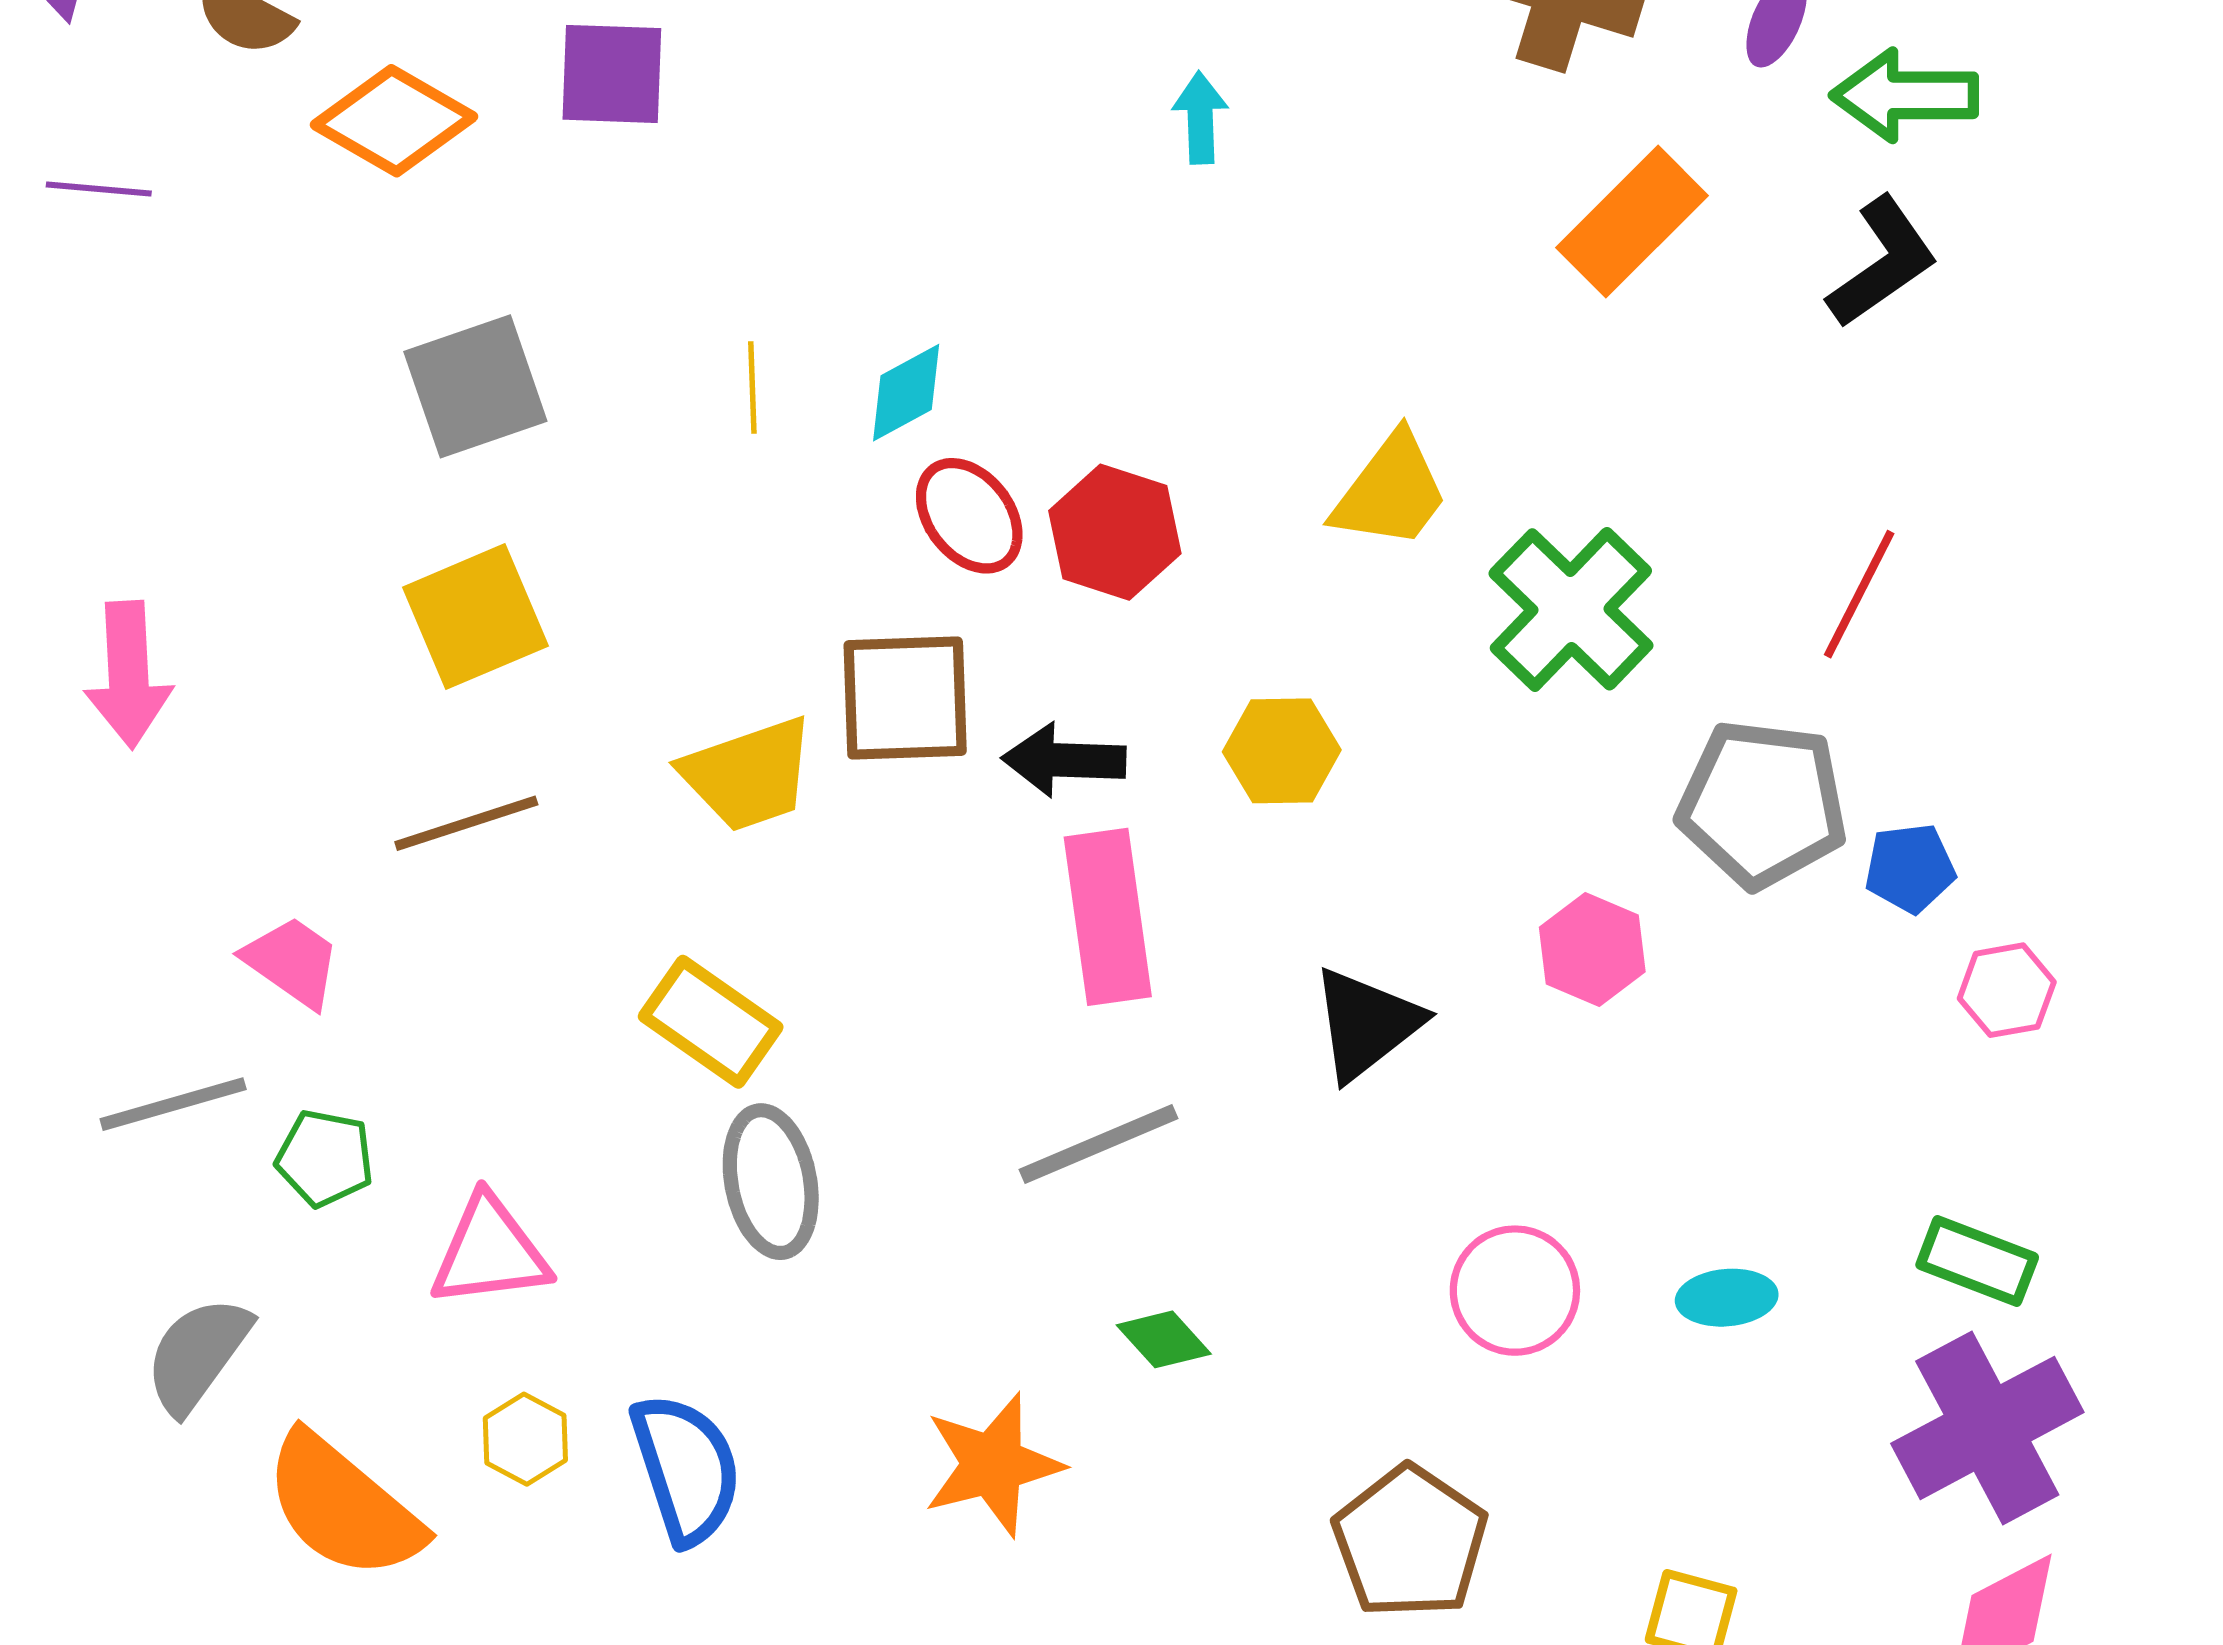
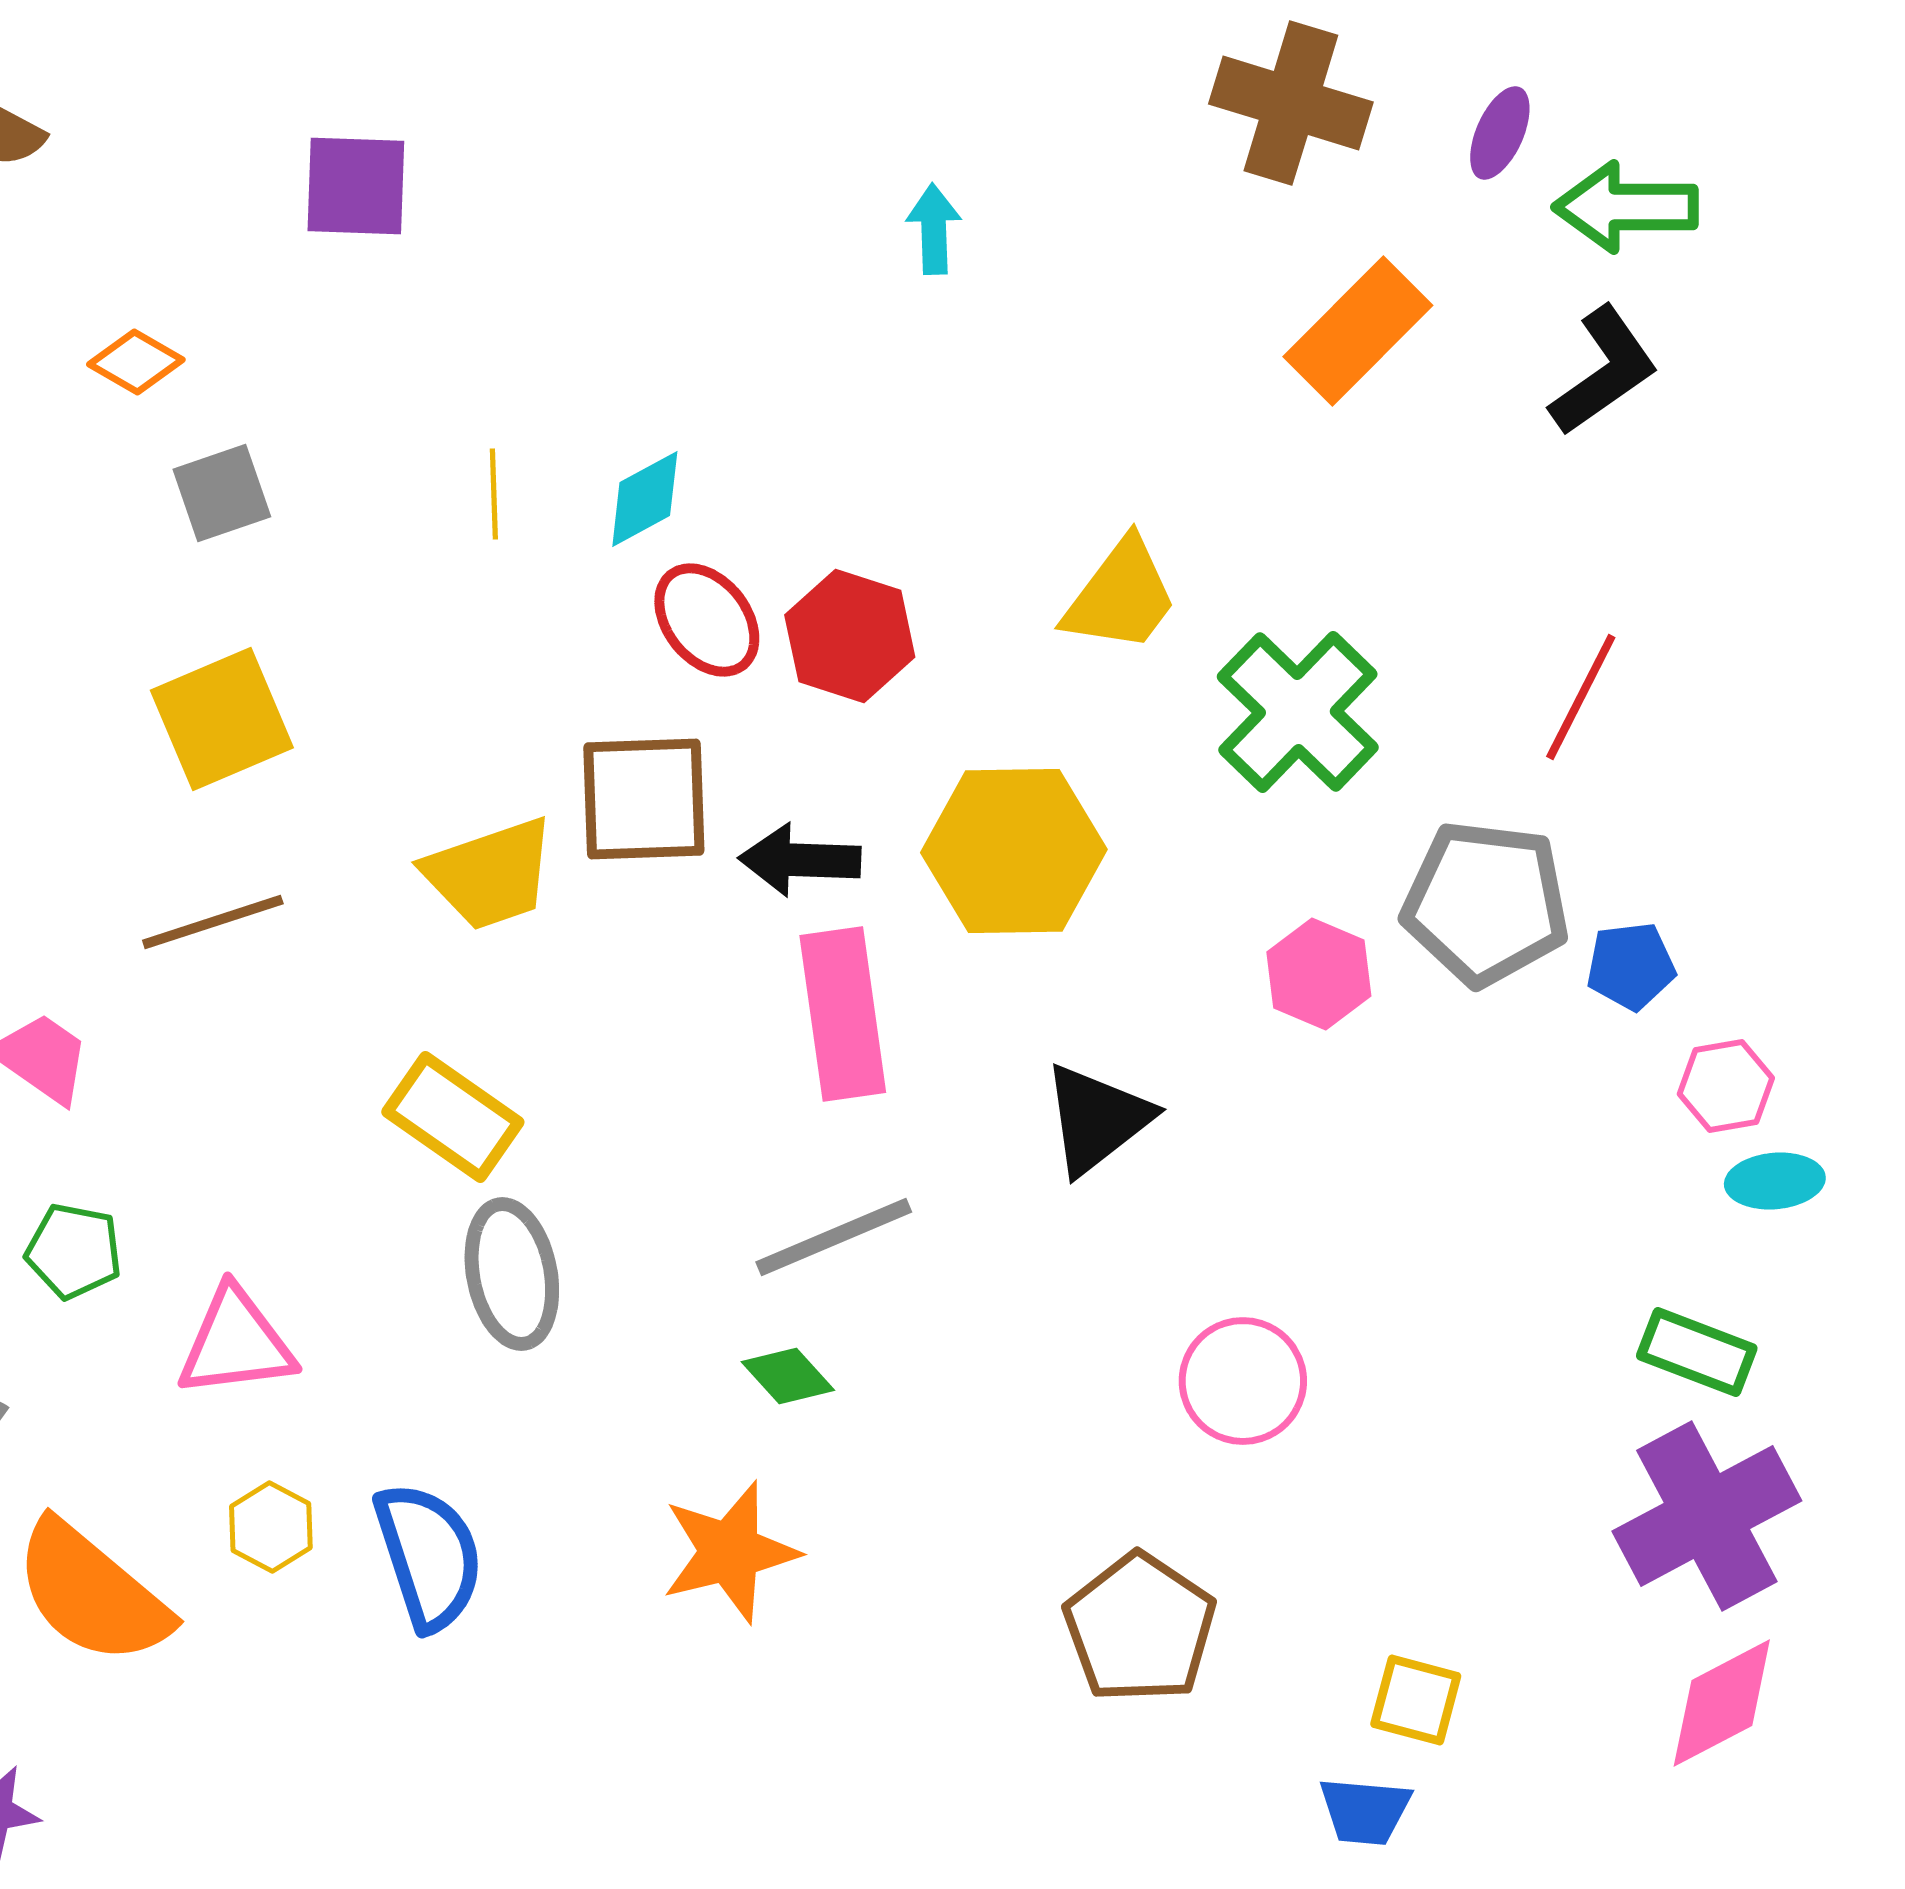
orange diamond: (394, 121) -> (136, 362), moved, size x0.6
gray square: (475, 386) -> (222, 493), size x0.7
yellow hexagon: (1282, 751) -> (1014, 851), size x1.6
pink hexagon: (1592, 949) -> (1319, 974), moved
cyan ellipse: (1727, 1298) -> (1775, 1181), moved
green diamond: (1164, 1339) -> (788, 1376), moved

